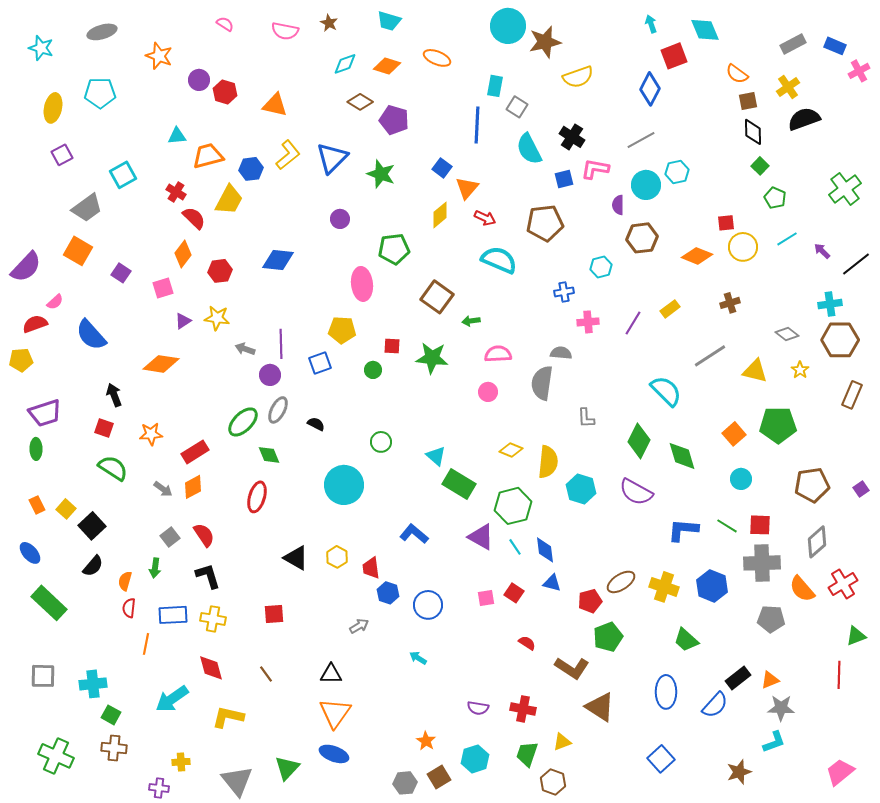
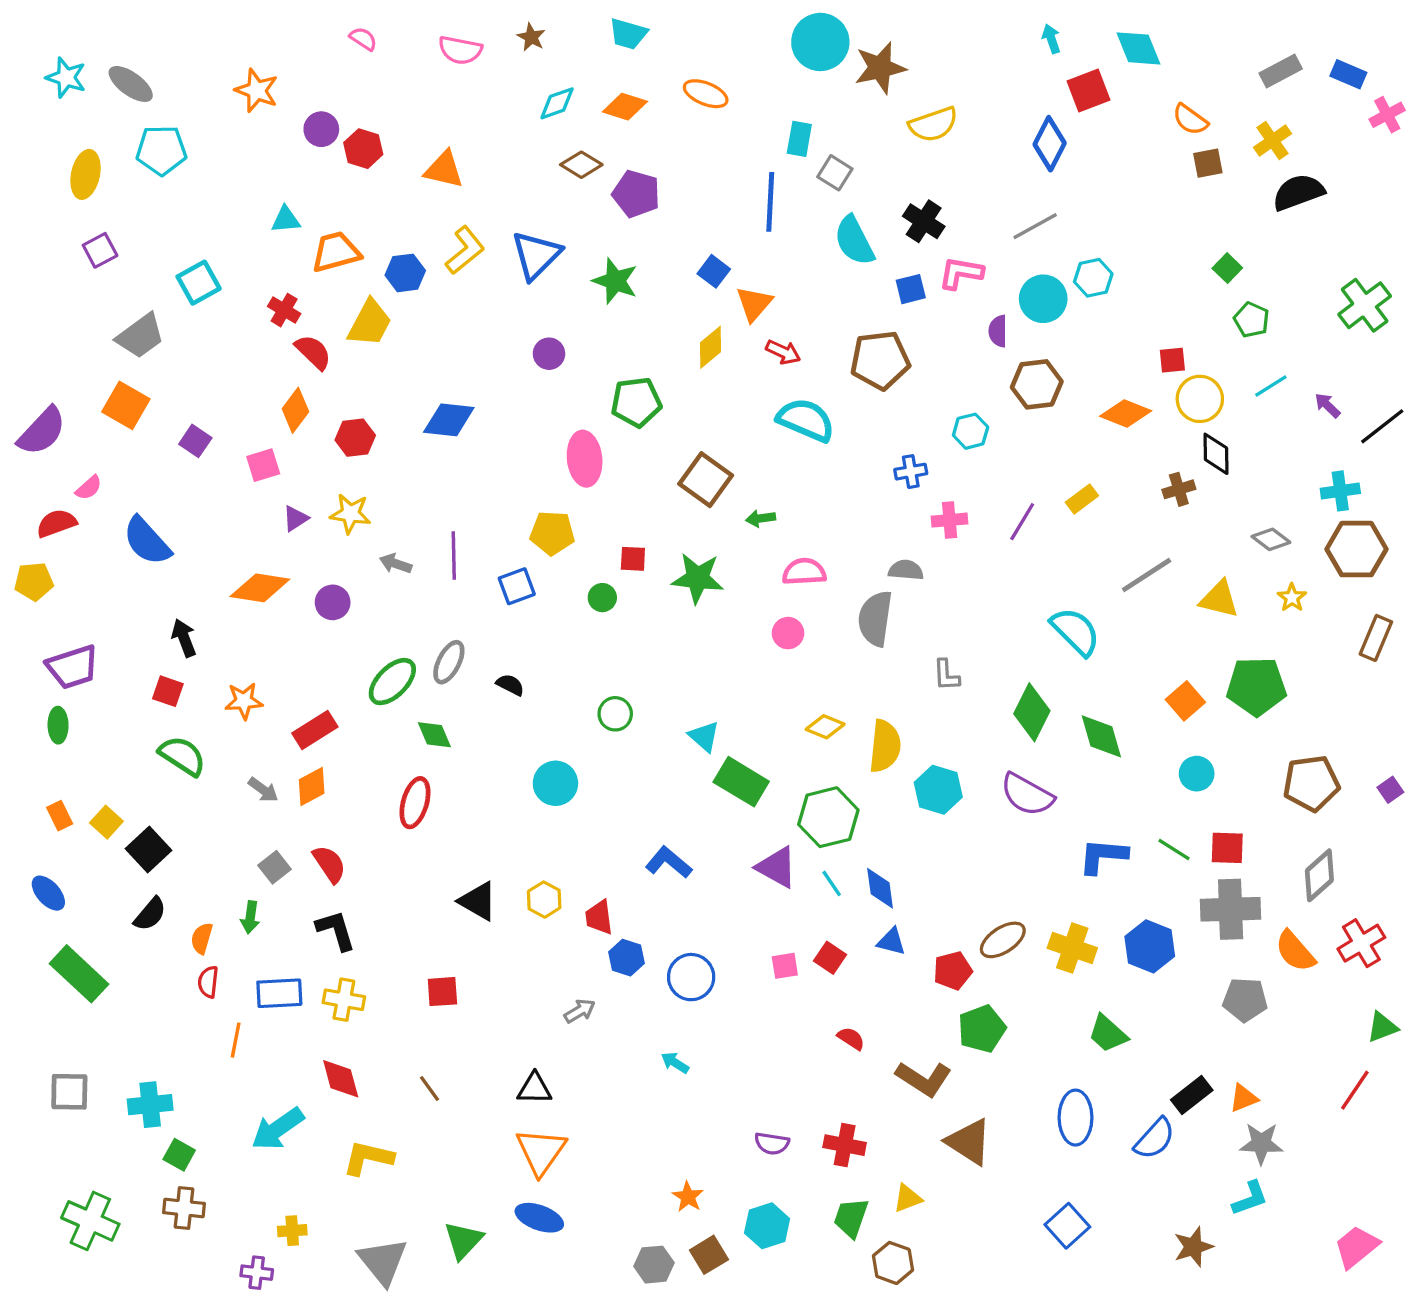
gray ellipse: (102, 32) -> (131, 84), moved, turned 52
black diamond: (753, 132) -> (1216, 454), moved
purple circle: (270, 375) -> (333, 602), moved
cyan circle: (344, 485) -> (555, 783), size x0.7
red line: (839, 675) -> (1355, 1090), turned 32

